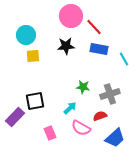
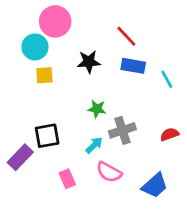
pink circle: (71, 16) -> (55, 21), moved
green star: (83, 87) -> (97, 109), moved
gray cross: (110, 94) -> (122, 130), moved
red semicircle: (100, 116) -> (169, 134), moved

